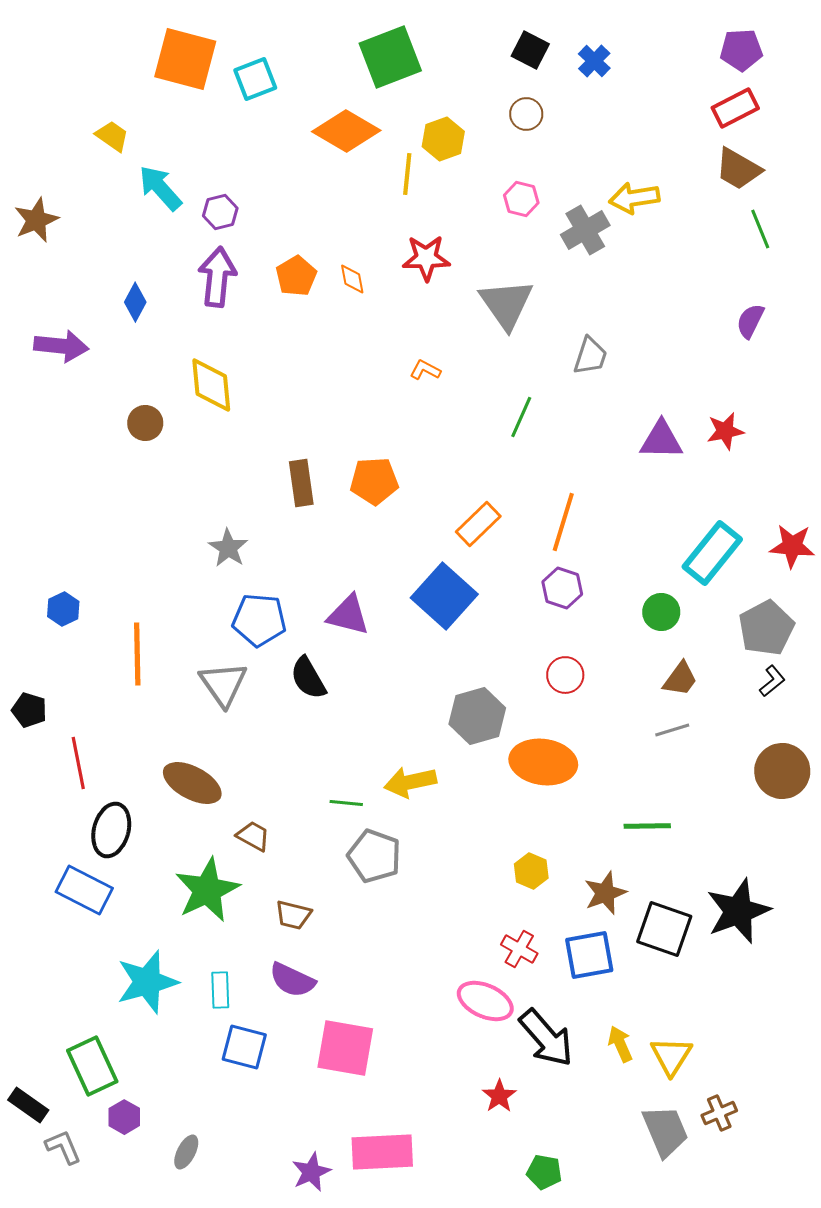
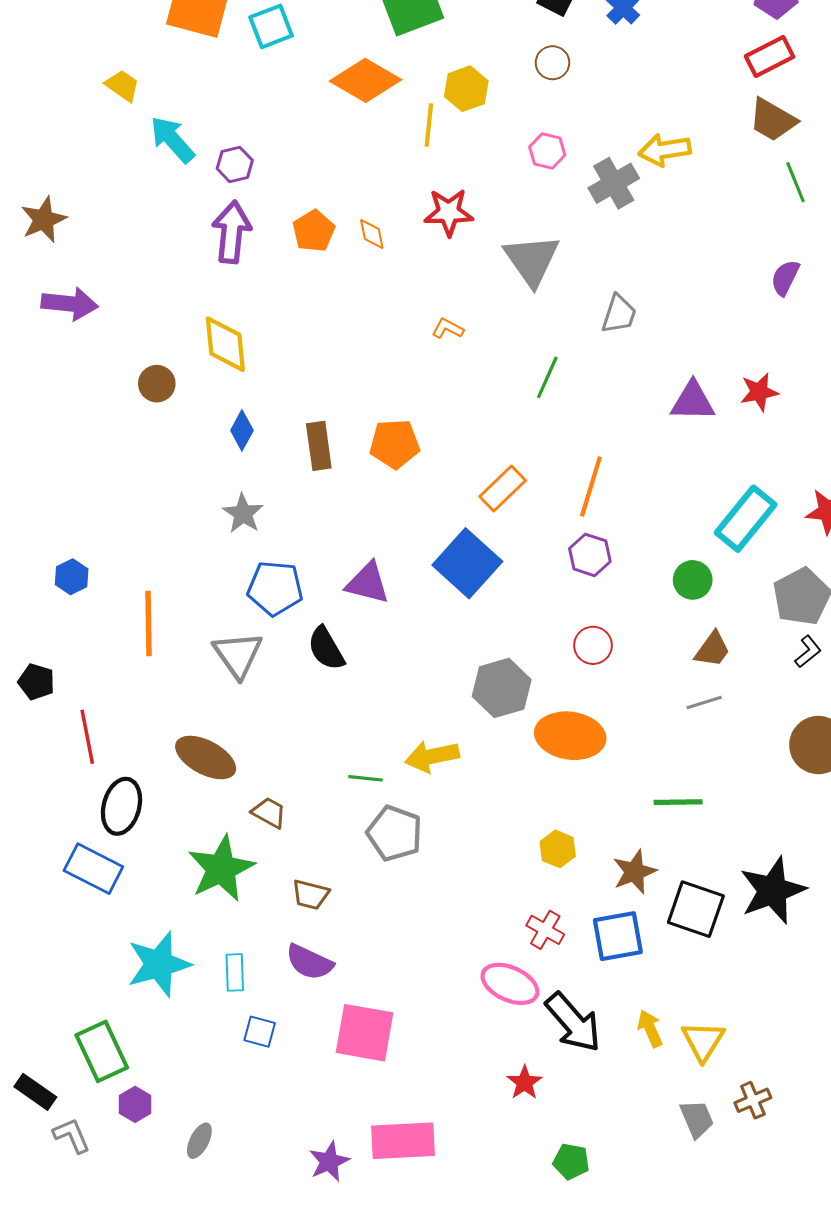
brown star: (36, 220) -> (44, 220), moved
blue diamond: (135, 302) -> (242, 430), moved
blue square: (244, 1047) -> (260, 1032), size x0.7
gray trapezoid: (665, 1131) -> (697, 1119), size x0.7

